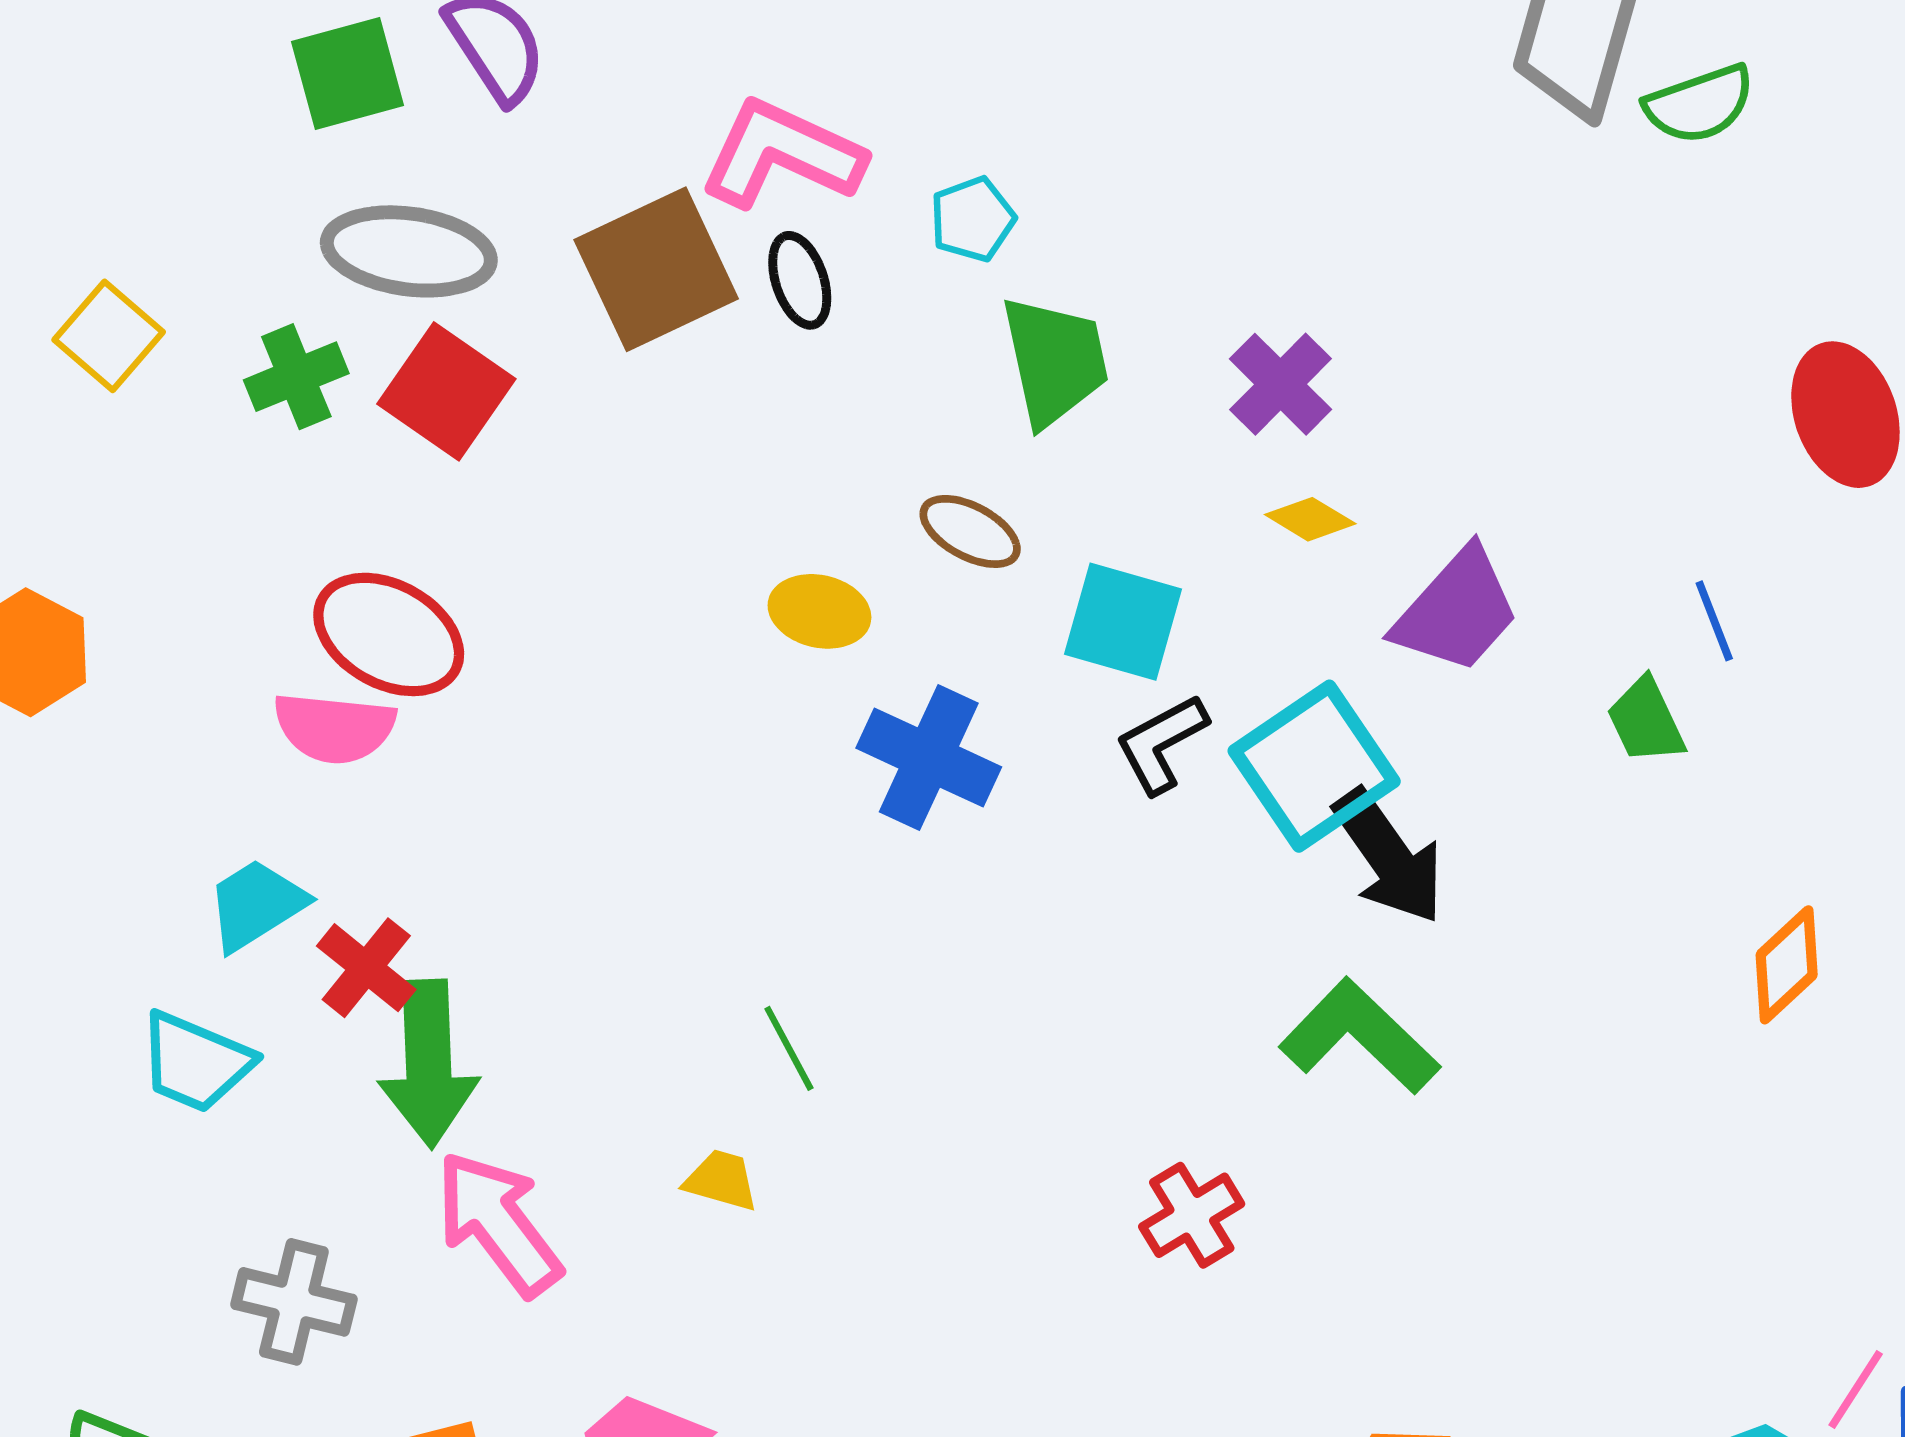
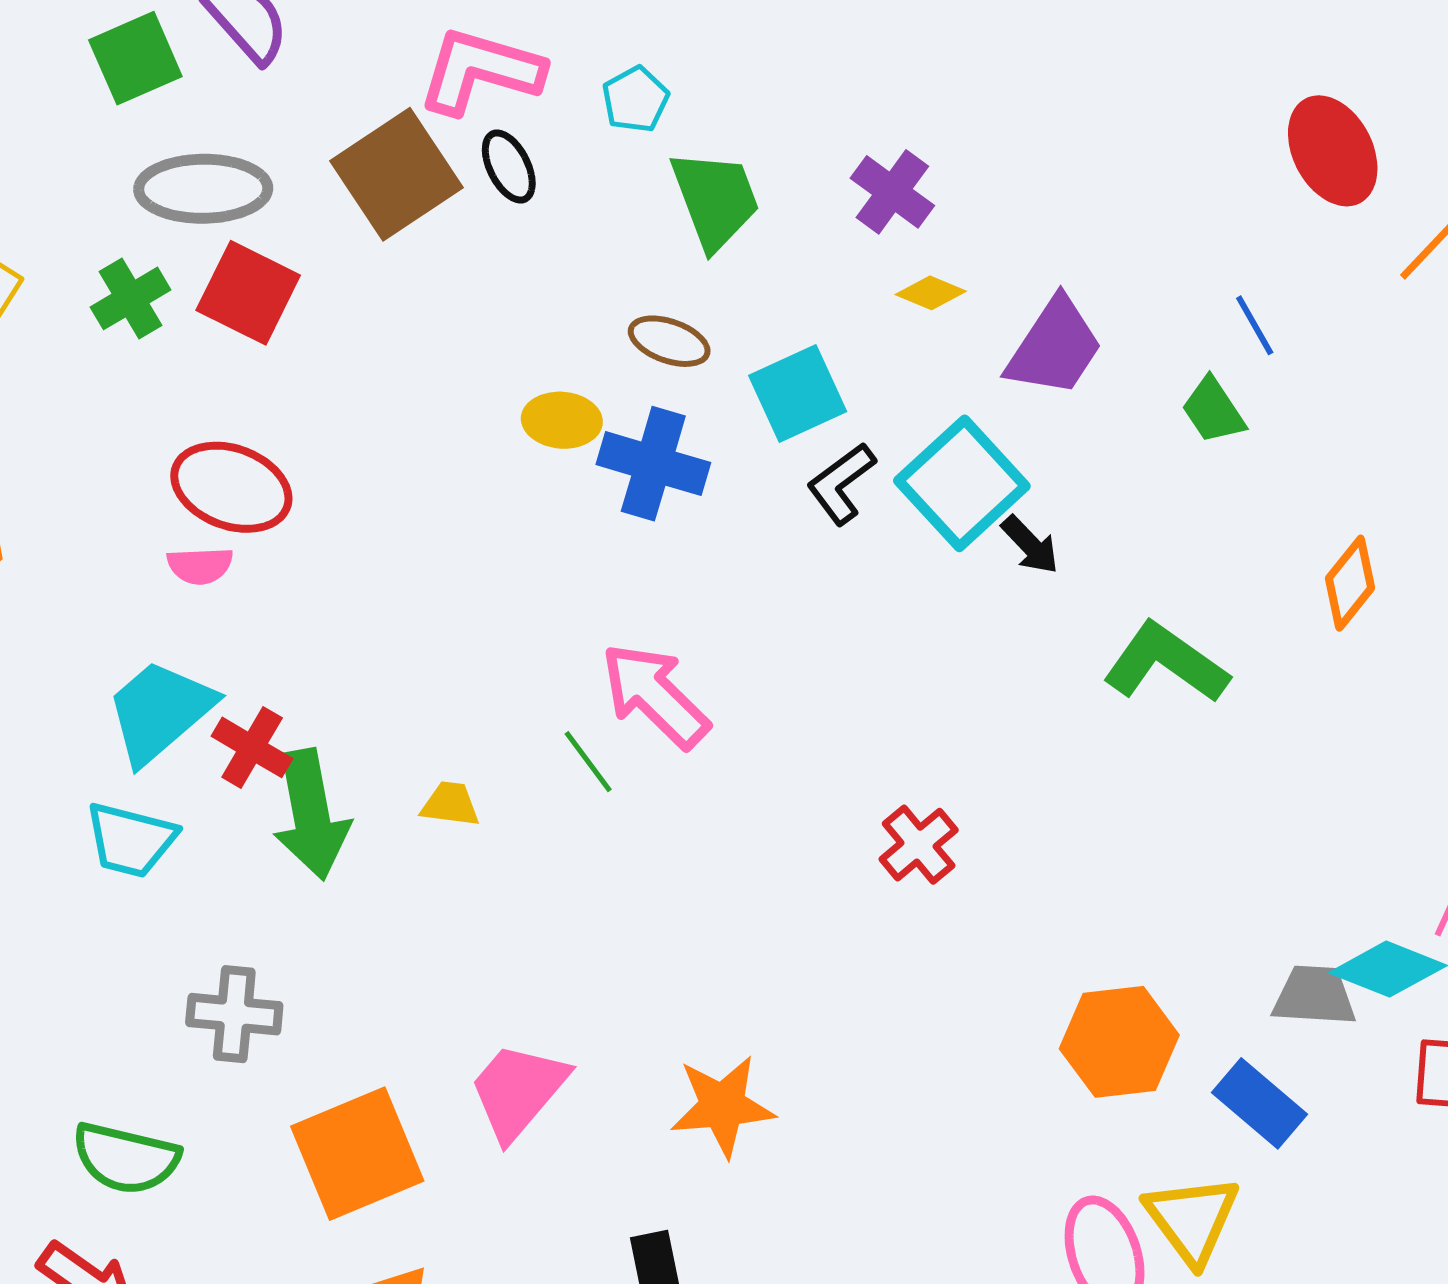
cyan square: (1123, 622) -> (798, 393), turned -32
pink semicircle: (334, 728) -> (200, 566), size x0.7
blue cross: (929, 758) -> (653, 464), moved
black arrow: (1389, 857) -> (1030, 545), size x0.6
cyan trapezoid: (256, 905) -> (160, 711), size x1.4
green L-shape: (1359, 1036) -> (1166, 663), moved
yellow trapezoid: (721, 1180) -> (450, 804), moved
pink arrow: (498, 1223) -> (655, 696), moved

